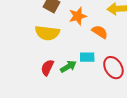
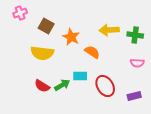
orange star: (78, 16) -> (71, 37), turned -30
red semicircle: (47, 68) -> (42, 86), turned -84

